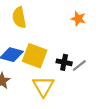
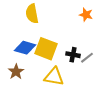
yellow triangle: (43, 86) -> (54, 77), turned -50

